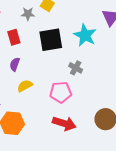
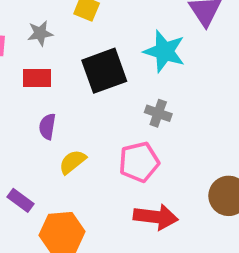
gray star: (28, 14) -> (40, 33), moved
red rectangle: (14, 37) -> (37, 78), turned -63

